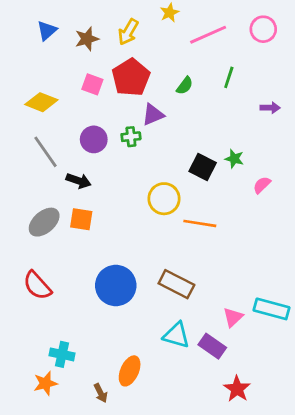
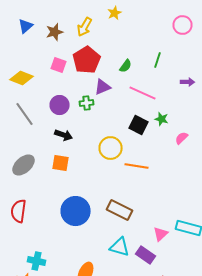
pink line: (208, 35) -> (142, 93), moved, turned 48
black arrow: (79, 181) -> (64, 135), moved
orange square: (81, 219) -> (60, 163), moved
red semicircle: (37, 285) -> (18, 211), turned 50

